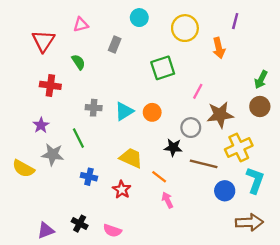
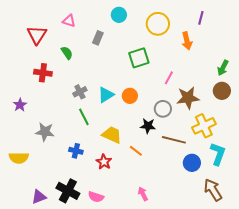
pink triangle: (81, 25) -> (69, 21), turned 32
gray cross: (94, 108) -> (80, 92), turned -32
purple star: (41, 125) -> (20, 105), moved
green line: (78, 138) -> (84, 117), moved
yellow semicircle: (23, 169) -> (19, 158), moved, turned -30
pink arrow: (167, 200) -> (143, 194), moved
brown arrow: (249, 222) -> (213, 190), turned -120
black cross: (80, 224) -> (68, 191), size x1.6

